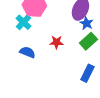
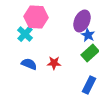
red star: (56, 42) -> (54, 63), moved

